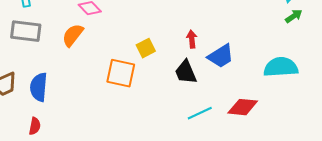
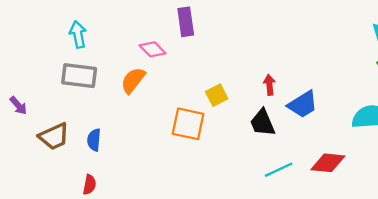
blue semicircle: (39, 87) -> (94, 140), size x0.7

